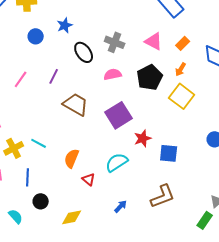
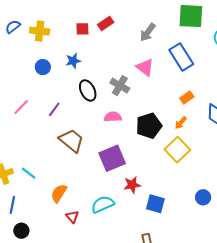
pink triangle: (154, 41) -> (145, 67), moved

